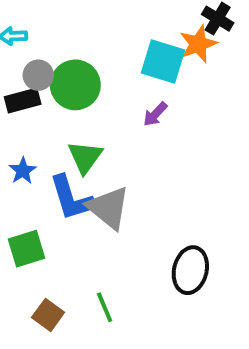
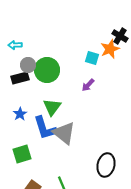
cyan square: (163, 61) -> (92, 58), size x0.6

